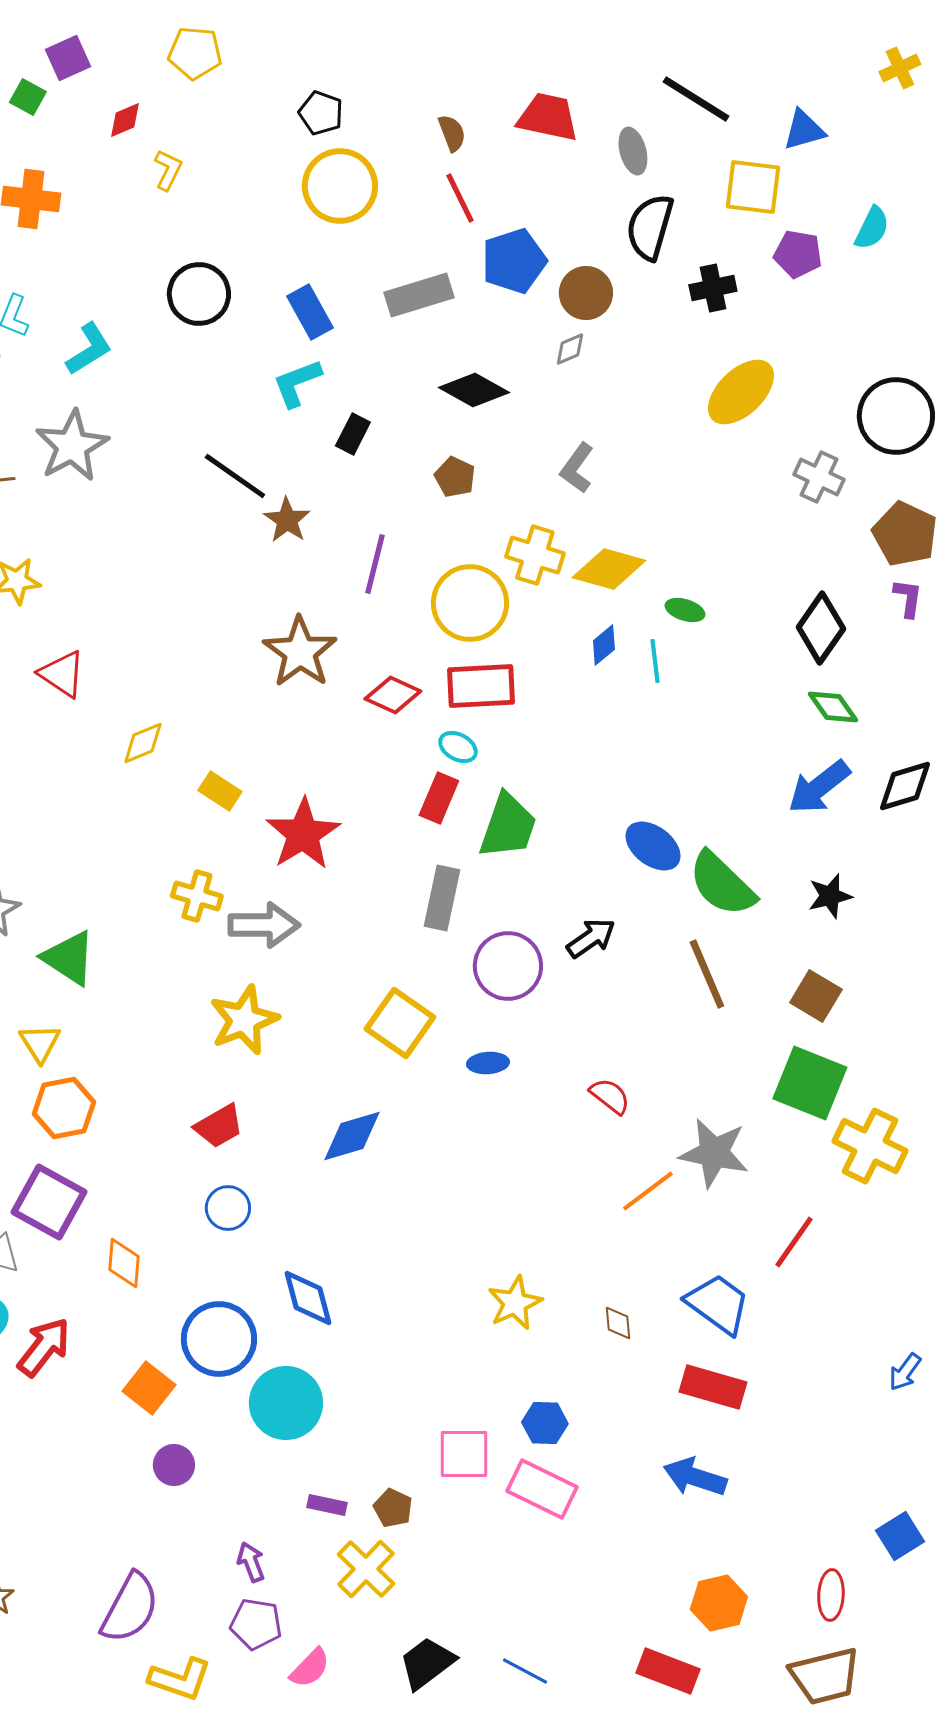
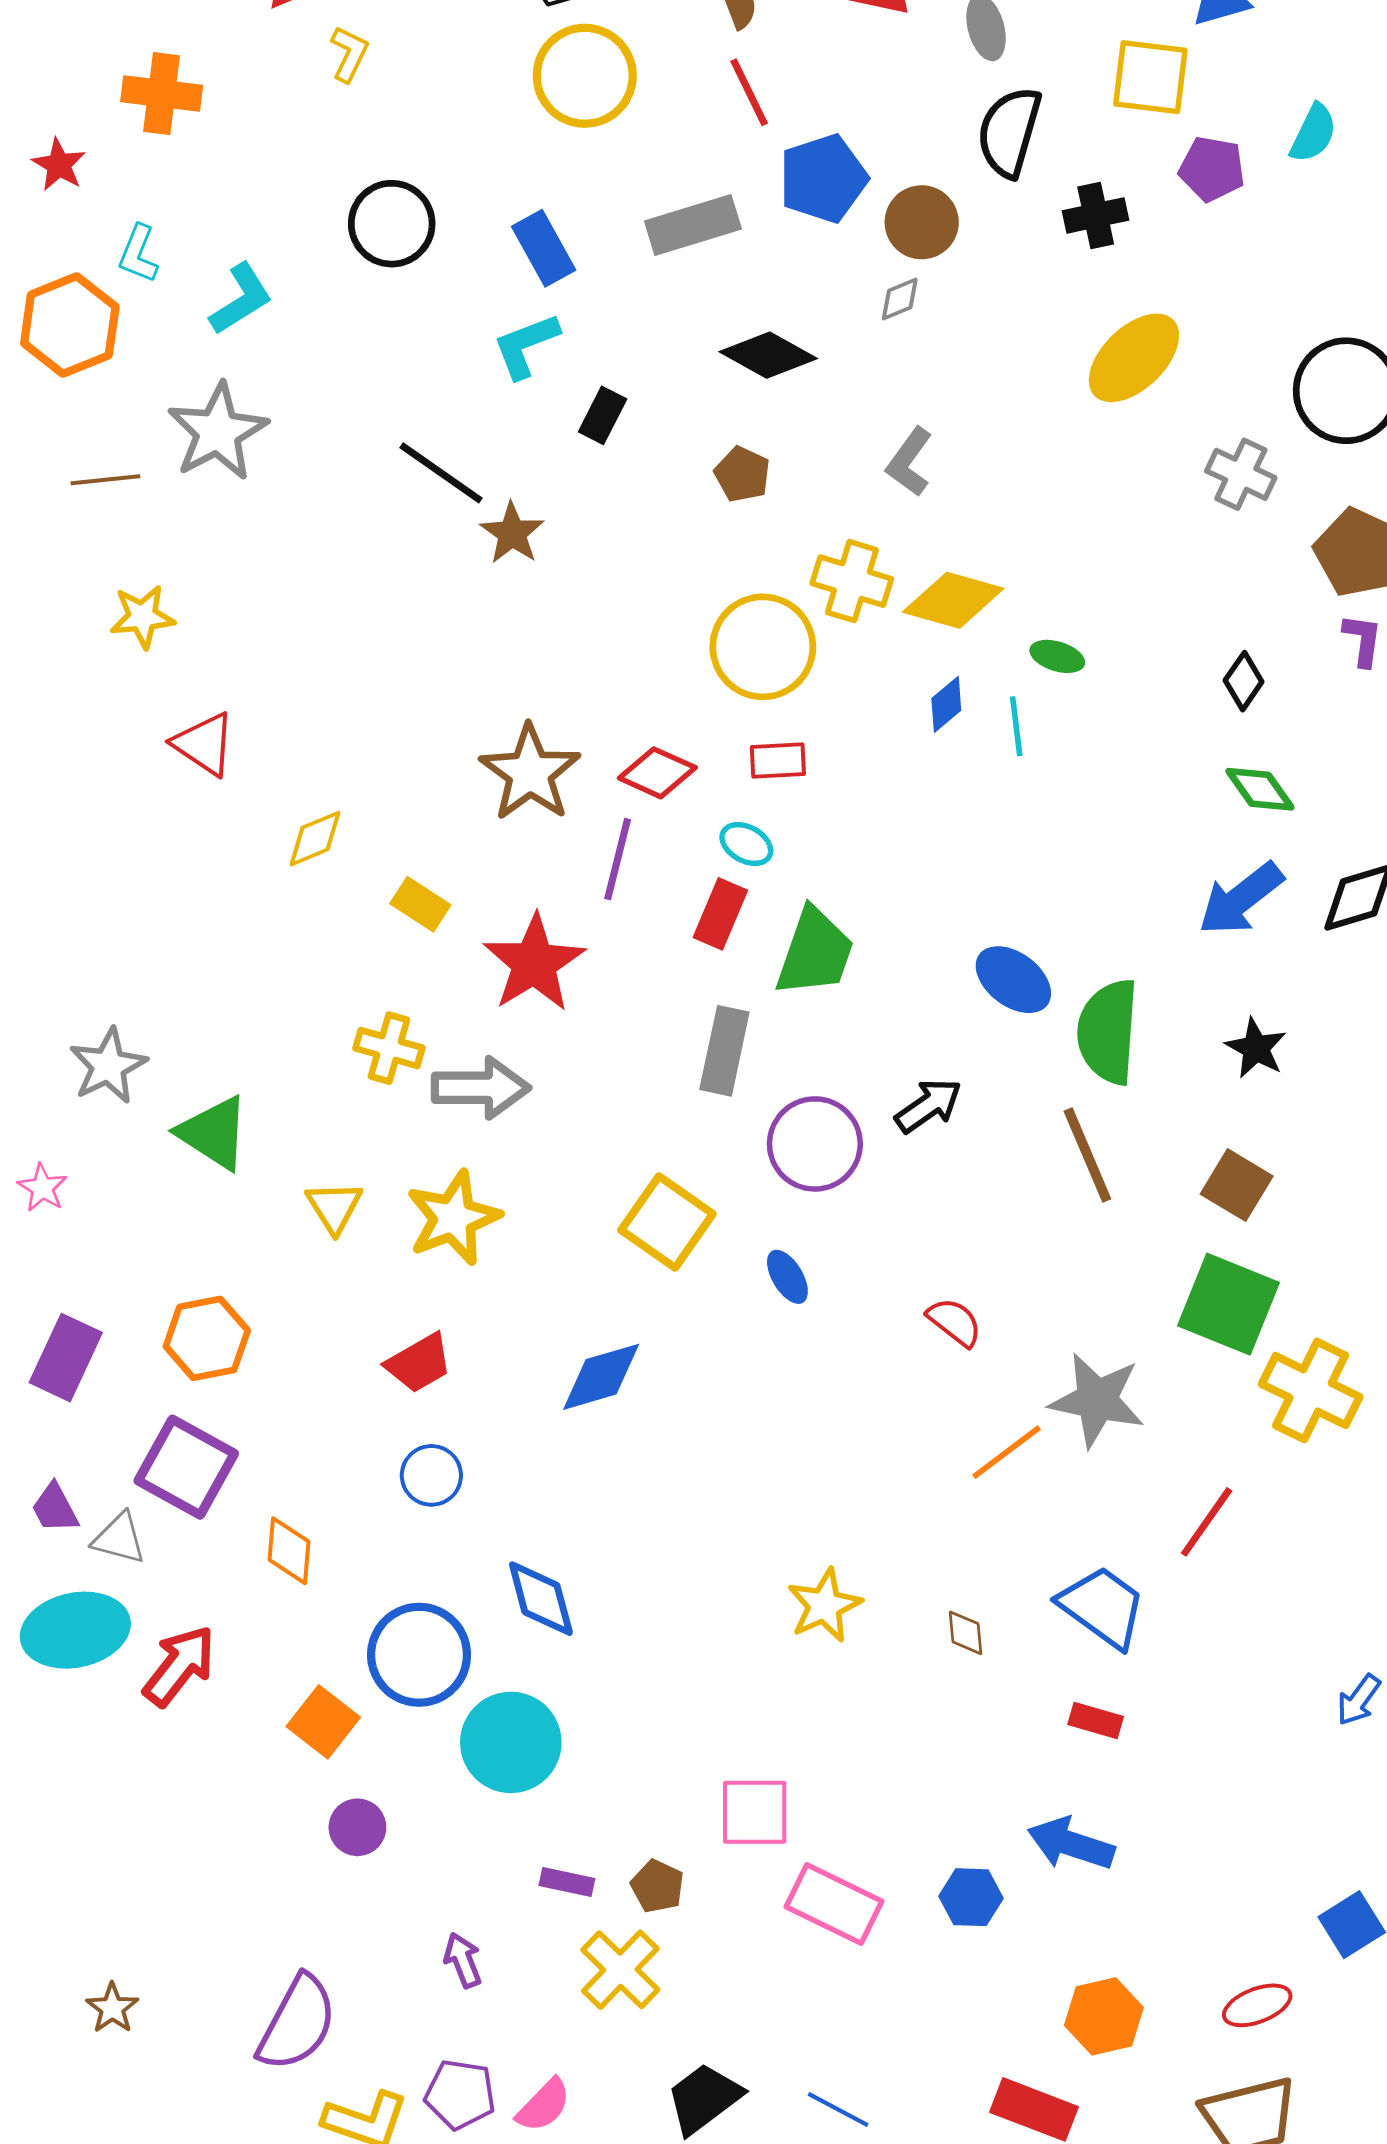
purple line: (375, 564) -> (618, 859), moved
black diamond: (821, 628) -> (1244, 681), size x0.6
brown star: (300, 652) -> (530, 773), moved
red rectangle: (481, 686) -> (778, 760), size x0.6
green semicircle: (722, 884) -> (1108, 1032), turned 50
black star: (830, 896) -> (1256, 1048), turned -30
yellow triangle: (40, 1043) -> (334, 1207), moved
blue ellipse: (488, 1063) -> (787, 1277), turned 63
red rectangle: (713, 1387) -> (1096, 1721), size x0.6
blue hexagon: (545, 1423) -> (971, 1897), moved
pink rectangle: (542, 1489) -> (834, 1904), moved
red ellipse: (831, 1595) -> (1257, 2005), turned 66
purple pentagon: (256, 1624) -> (460, 2094), moved

